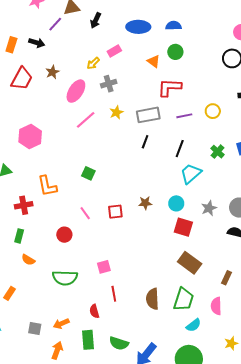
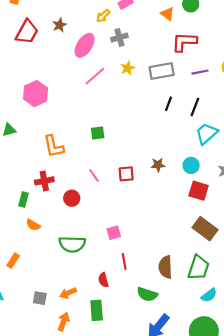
black line: (145, 142) -> (168, 104), moved
green square: (88, 173) -> (98, 133), turned -32
red cross: (24, 205) -> (44, 181), moved
green semicircle: (119, 343) -> (147, 294), moved

